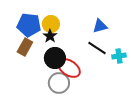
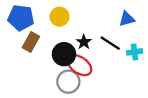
blue pentagon: (29, 25) -> (21, 18), moved
blue triangle: (100, 26) -> (127, 19), moved
black star: (50, 36) -> (84, 42), moved

